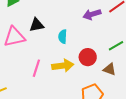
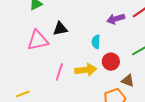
cyan semicircle: (63, 37) -> (96, 42), moved
brown triangle: (110, 69) -> (128, 81), moved

